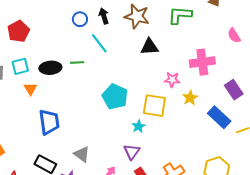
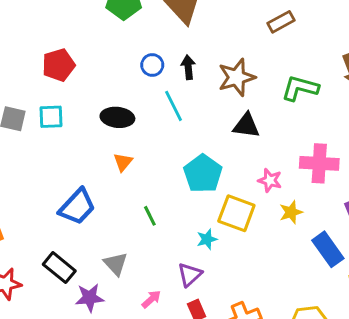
brown star: (137, 16) -> (237, 77), turned 30
green line: (77, 62) -> (150, 216), moved, turned 56
black ellipse: (50, 68) -> (117, 117), moved
orange triangle: (30, 89) -> (123, 162), moved
cyan pentagon: (115, 97) -> (203, 174), moved
blue trapezoid: (49, 122) -> (77, 207), turned 40

